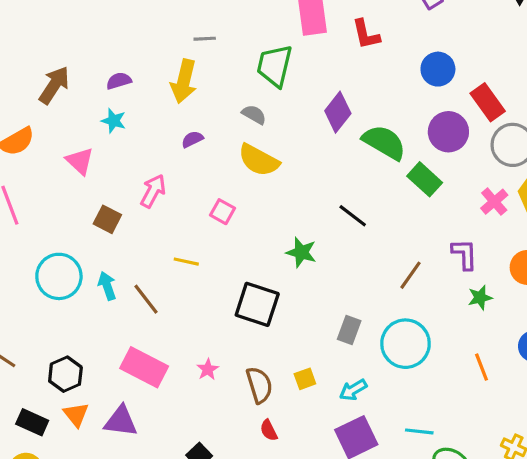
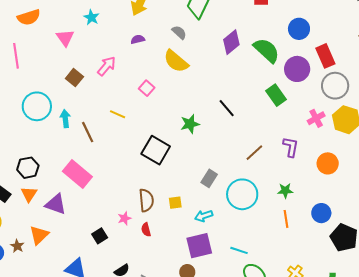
green semicircle: (384, 142) -> (267, 50), moved
green star: (301, 252) -> (190, 124), turned 30
green star: (480, 298) -> (285, 191), moved
pink star: (208, 369) -> (124, 218), moved

